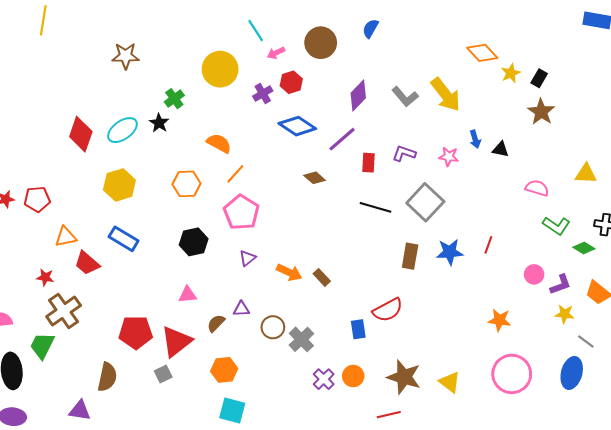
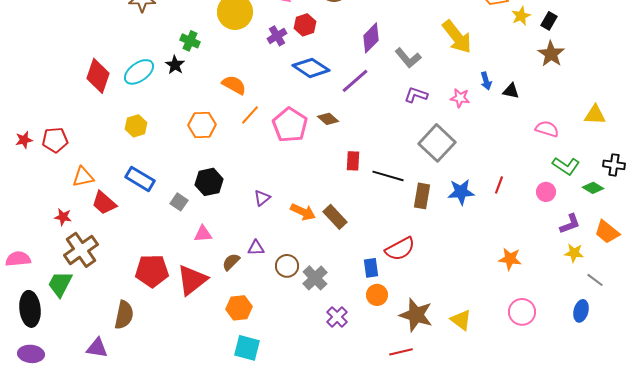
gray L-shape: (405, 97) -> (408, 58), moved
green cross: (174, 99) -> (190, 41), turned -30
red rectangle: (368, 163) -> (353, 161), moved
yellow hexagon: (119, 185) -> (136, 126), size x0.7
black line: (376, 207) -> (388, 176), moved
pink pentagon: (241, 212) -> (290, 125), moved
pink circle: (534, 274) -> (546, 192), moved
brown rectangle: (322, 277) -> (335, 217), size x1.4
blue ellipse: (572, 373) -> (581, 311), size x0.7
gray square: (163, 374) -> (179, 202), moved, turned -30
pink circle: (512, 374) -> (522, 312), size x0.7
orange circle: (353, 376) -> (377, 295), moved

